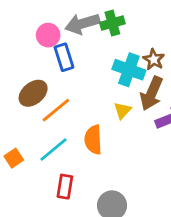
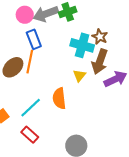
pink circle: (48, 35) -> (25, 15), moved
orange line: (56, 110) -> (30, 62), moved, turned -35
red rectangle: (65, 187) -> (30, 135), moved, turned -54

